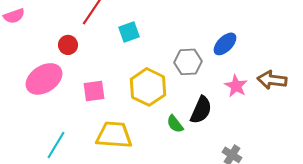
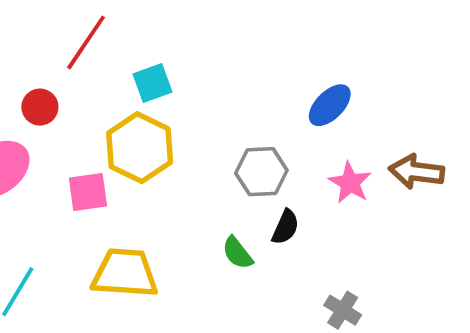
gray hexagon: (188, 62) -> (261, 172), moved
yellow hexagon: (148, 87) -> (140, 148), moved
black semicircle: (201, 110) -> (285, 227), size x0.7

